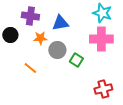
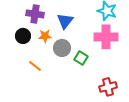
blue triangle: (60, 23) -> (65, 21), turned -42
black circle: (10, 35) -> (23, 36), moved

